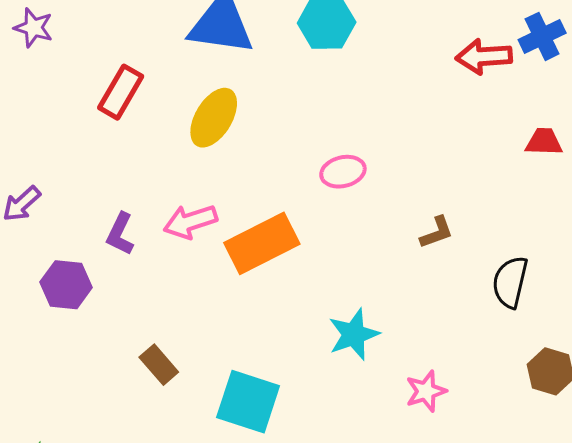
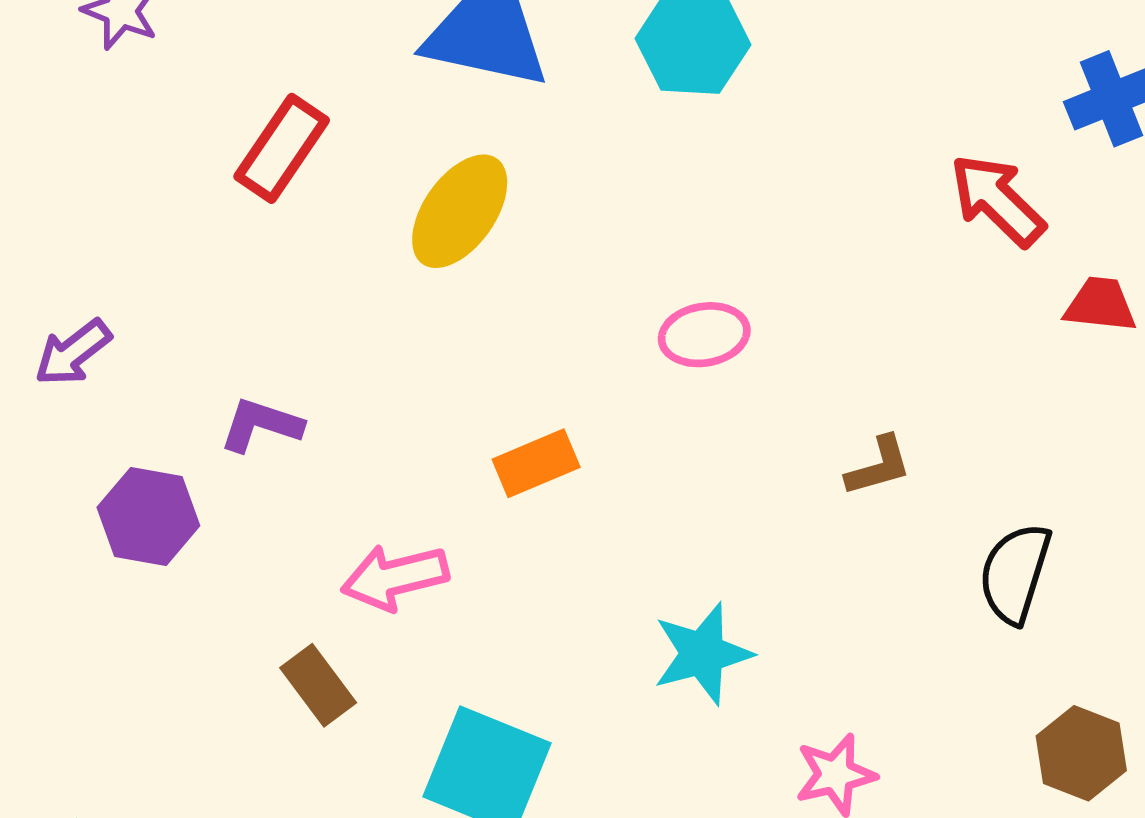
red arrow: (484, 57) -> (997, 200), moved, turned 44
pink arrow: (190, 222) -> (395, 577), moved
purple L-shape: (120, 234) -> (261, 425), turned 78
orange rectangle: (262, 243) -> (536, 463), size x0.6

